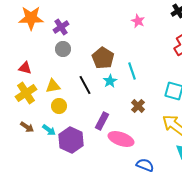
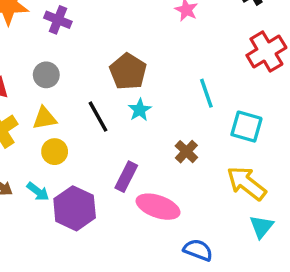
purple cross: (61, 27) -> (58, 20), turned -35
gray circle: (63, 49) -> (46, 75), moved
cyan line: (132, 71) -> (206, 93), moved

